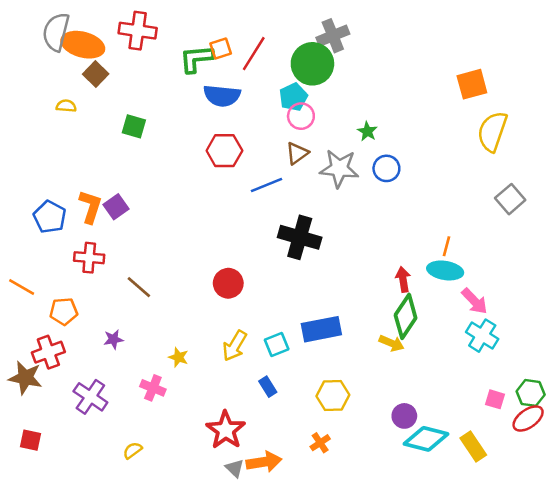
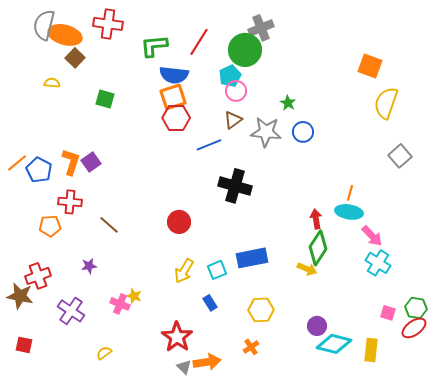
orange square: (221, 48) -> (173, 97), moved, size x1.5
orange square: (472, 84) -> (370, 66), turned 35
orange line: (22, 287) -> (17, 163), moved, turned -70
orange pentagon: (64, 311) -> (50, 226), moved
yellow star: (178, 357) -> (134, 296), moved
yellow rectangle: (473, 447) -> (371, 350), turned 40

